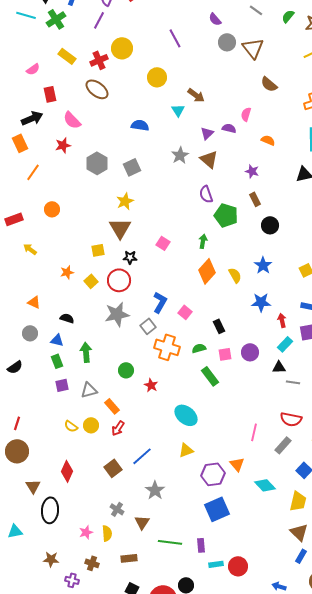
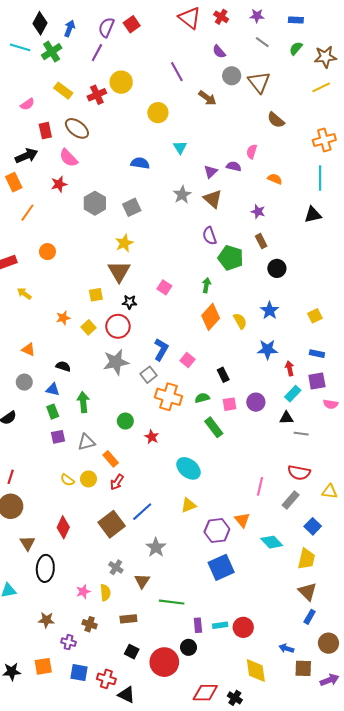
brown ellipse: (97, 89) -> (77, 128), moved
brown arrow: (196, 95) -> (207, 98), moved
brown square: (113, 468) -> (112, 524), size x1.4
purple rectangle: (201, 545) -> (198, 625), moved

